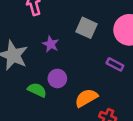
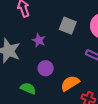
green semicircle: (37, 90) -> (28, 88), moved

